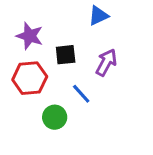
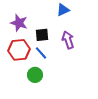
purple arrow: (106, 62) -> (68, 40), turned -48
blue line: (81, 94) -> (41, 53), moved

